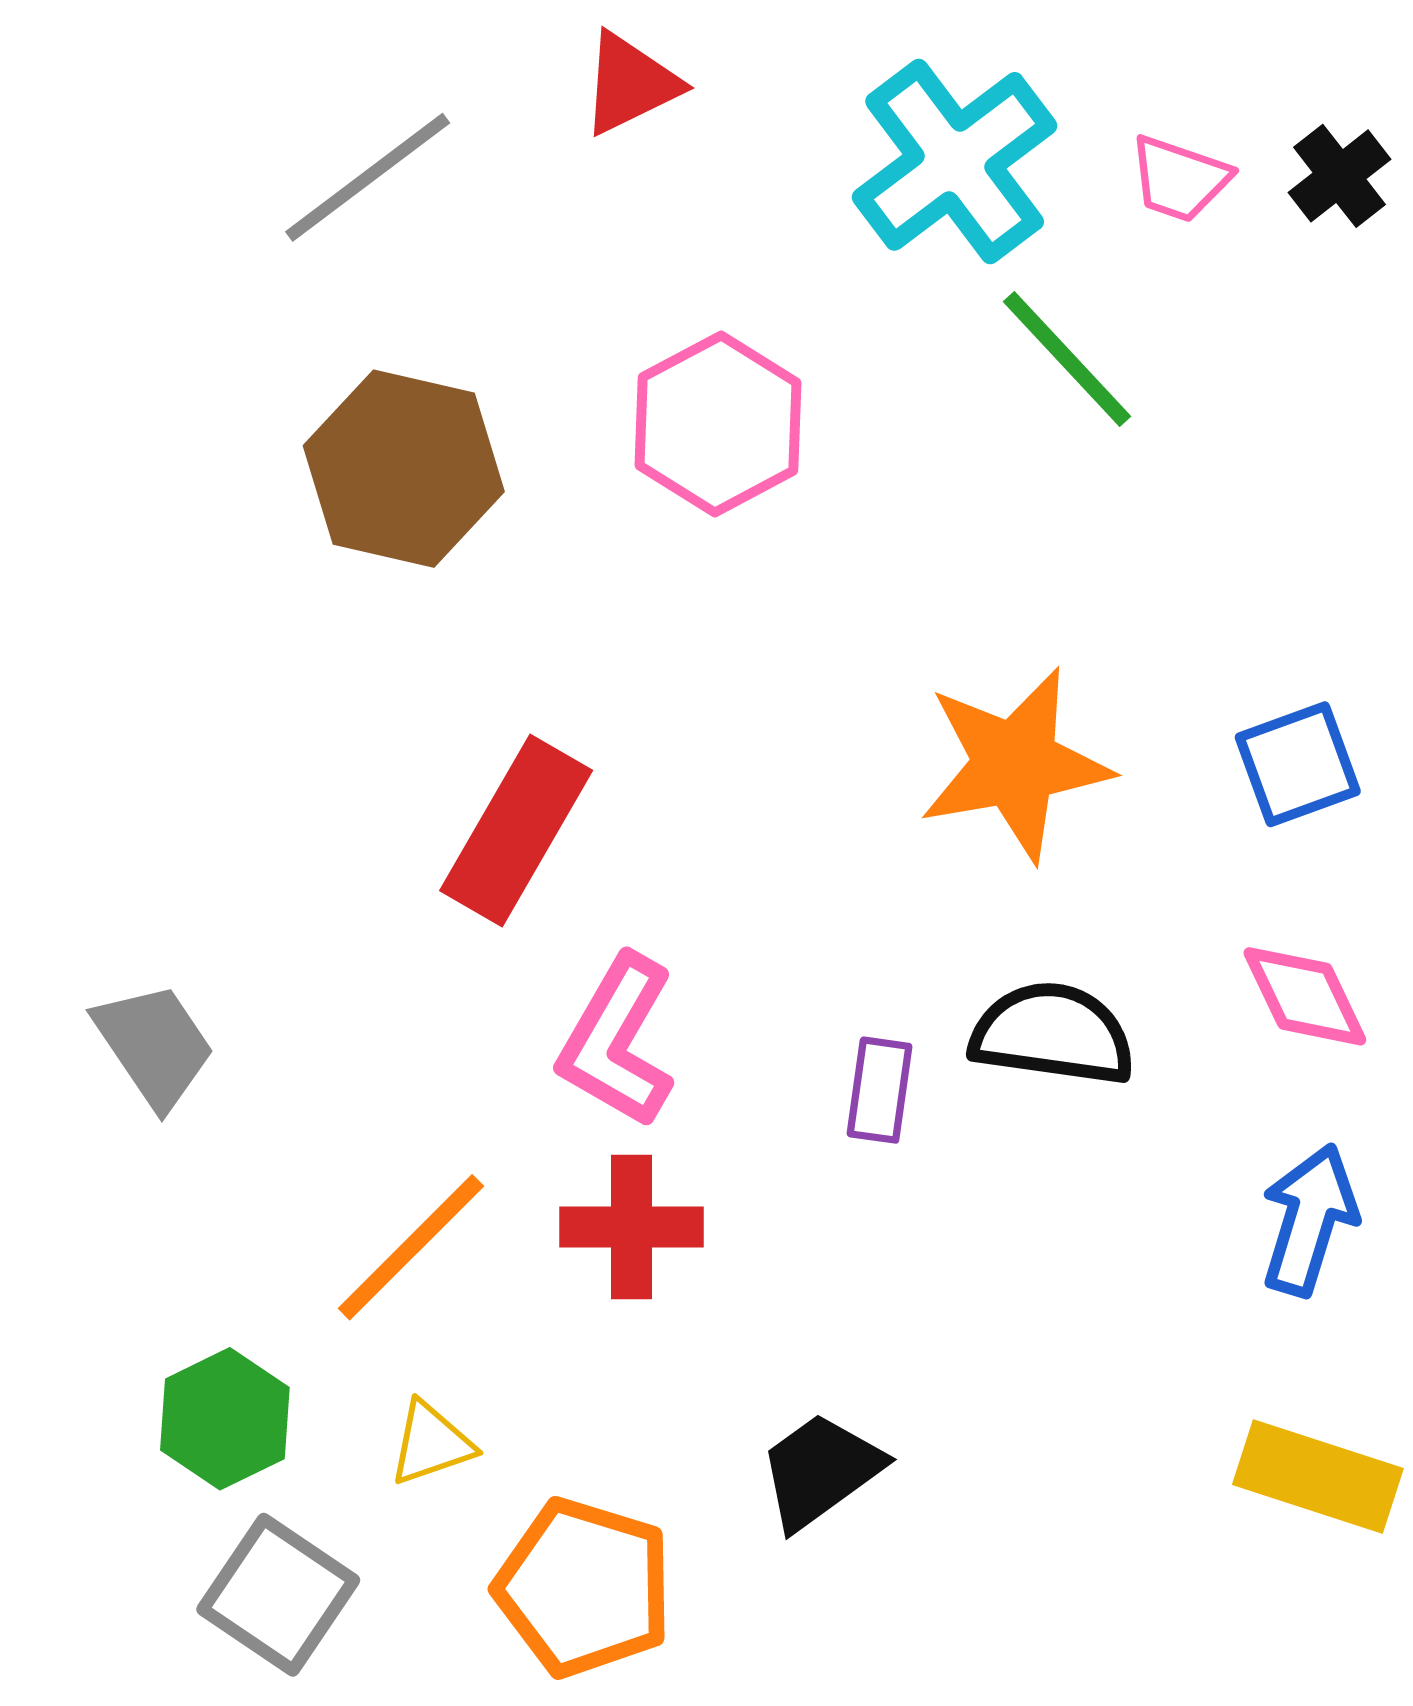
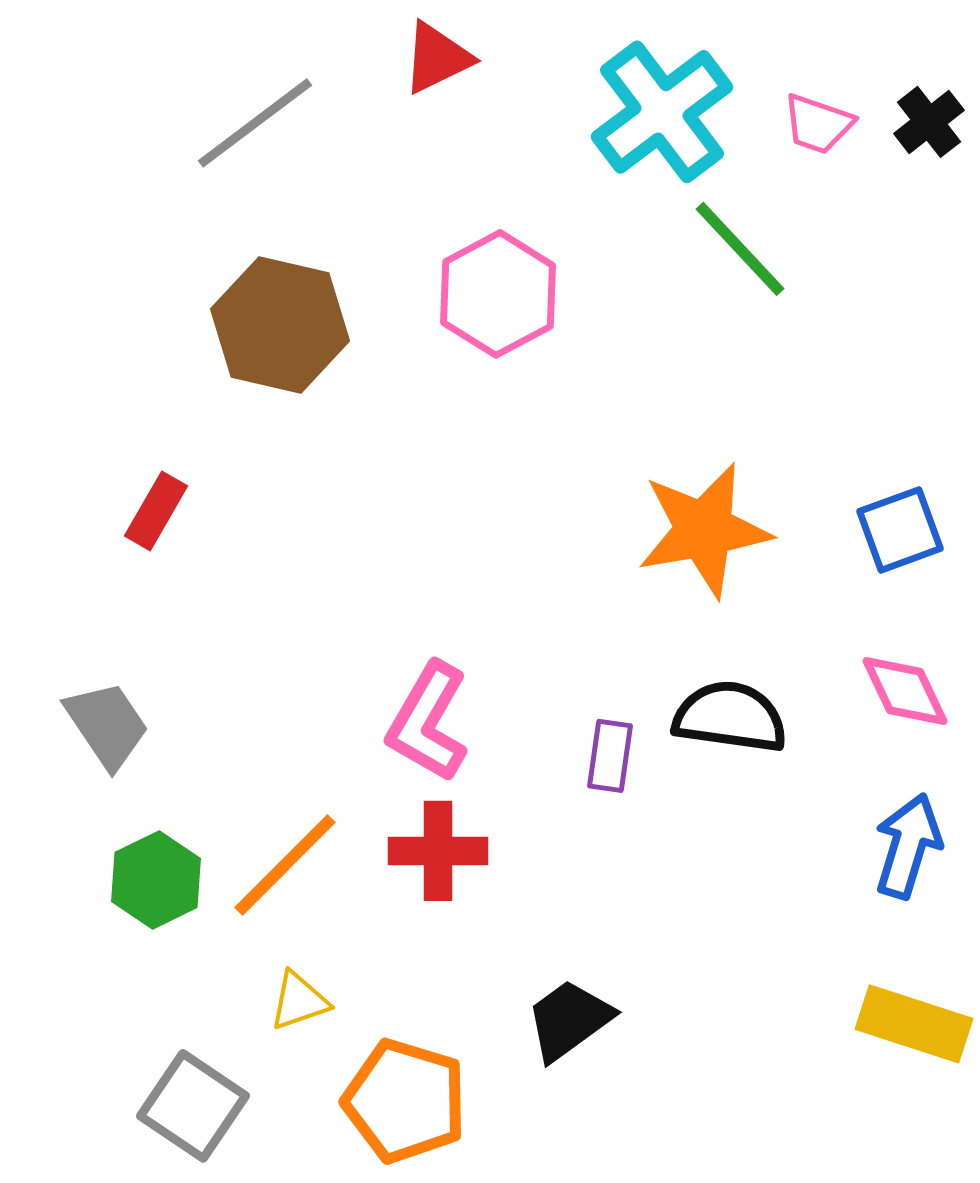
red rectangle: (516, 831) -> (156, 511), moved, size x0.6
green hexagon: (225, 1419) -> (156, 880), moved

